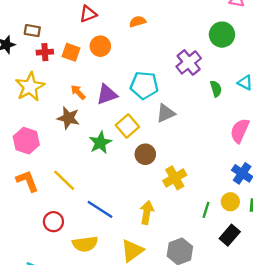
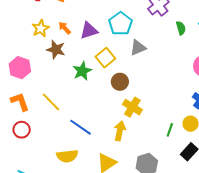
cyan pentagon: (144, 85) -> (120, 24), turned 30
yellow star: (30, 87) -> (41, 28), moved, size x0.7
yellow cross: (175, 178) -> (132, 107), moved, turned -30
red circle: (53, 222) -> (22, 130), moved

